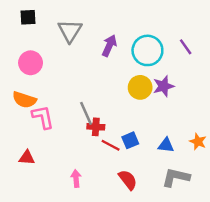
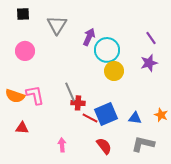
cyan circle: (147, 50) -> (107, 50), moved
purple star: (163, 86) -> (149, 63), moved
orange semicircle: (24, 100) -> (15, 96), moved
blue square: (130, 140) -> (106, 114), size x1.6

